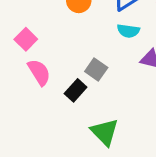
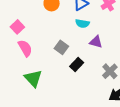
black rectangle: (76, 90) -> (77, 65), moved
green triangle: (105, 132) -> (33, 78), moved

